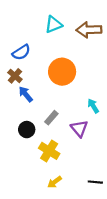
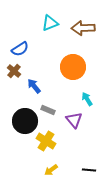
orange circle: (62, 72) -> (73, 67), moved
blue arrow: (26, 94) -> (34, 86), moved
gray rectangle: (51, 118) -> (48, 110), turned 72
black circle: (27, 130) -> (25, 121), size x1.6

